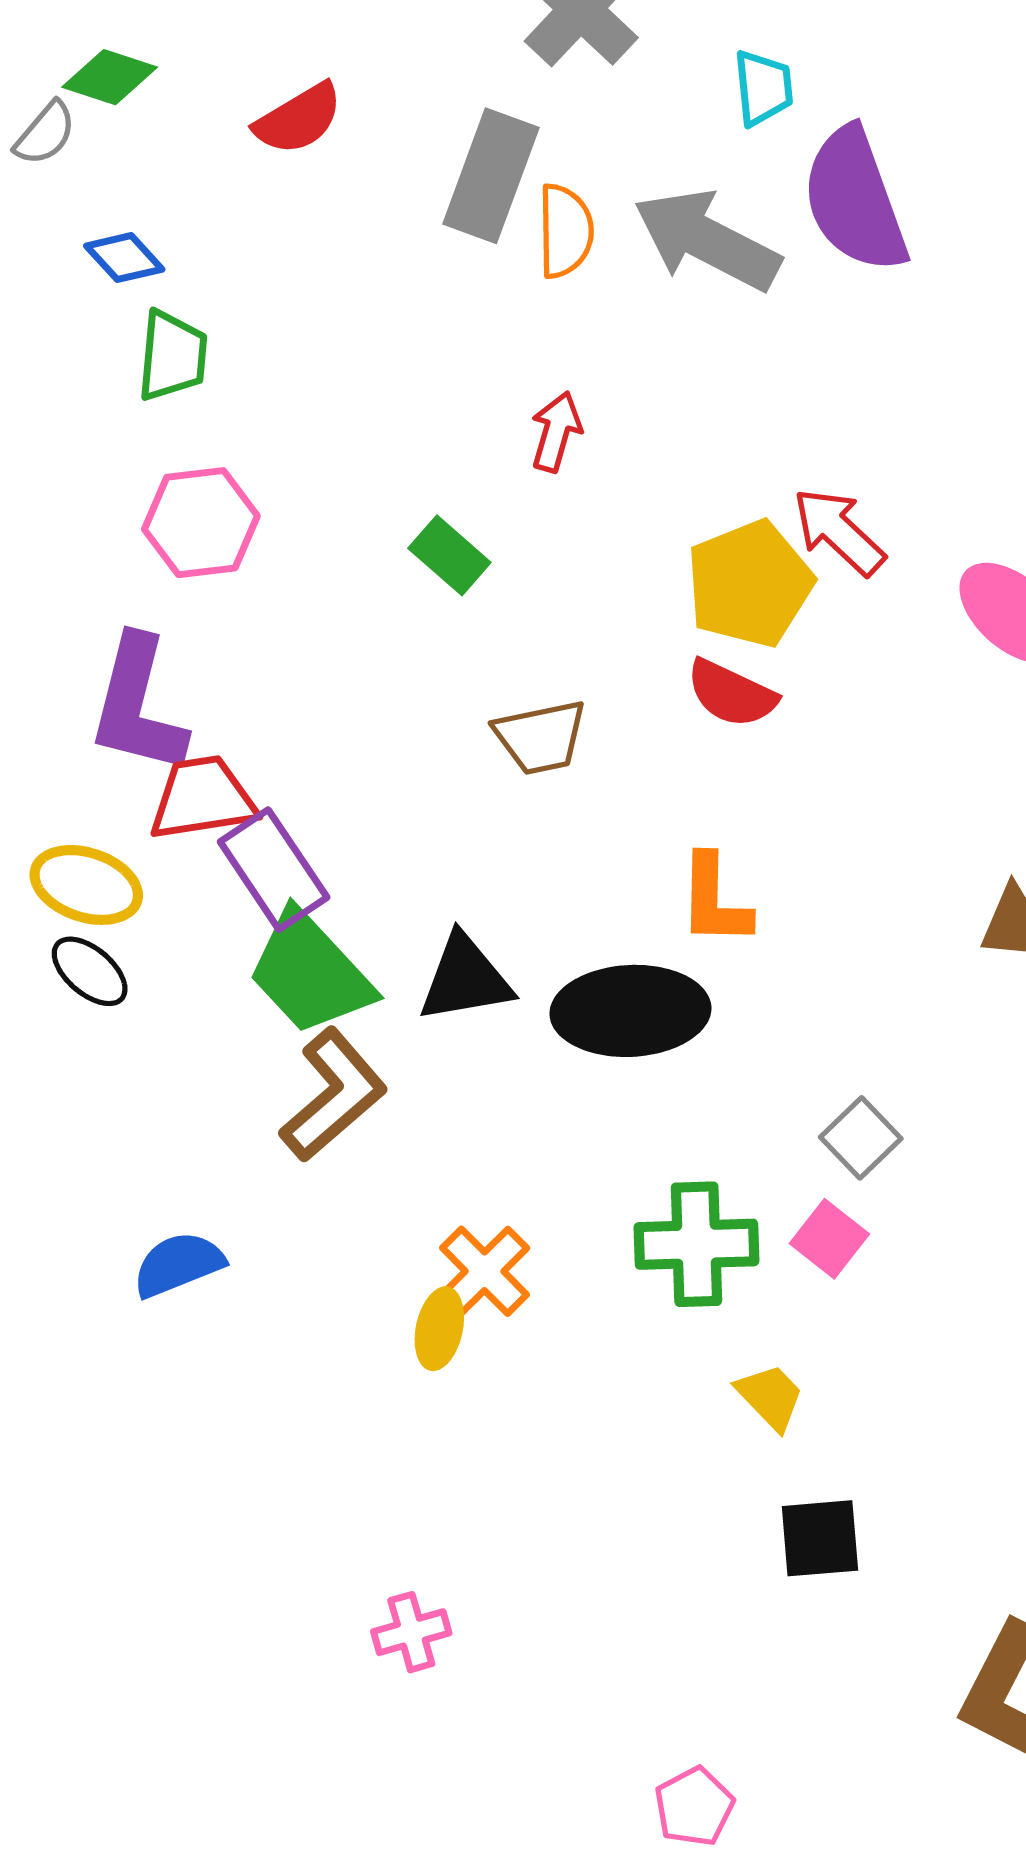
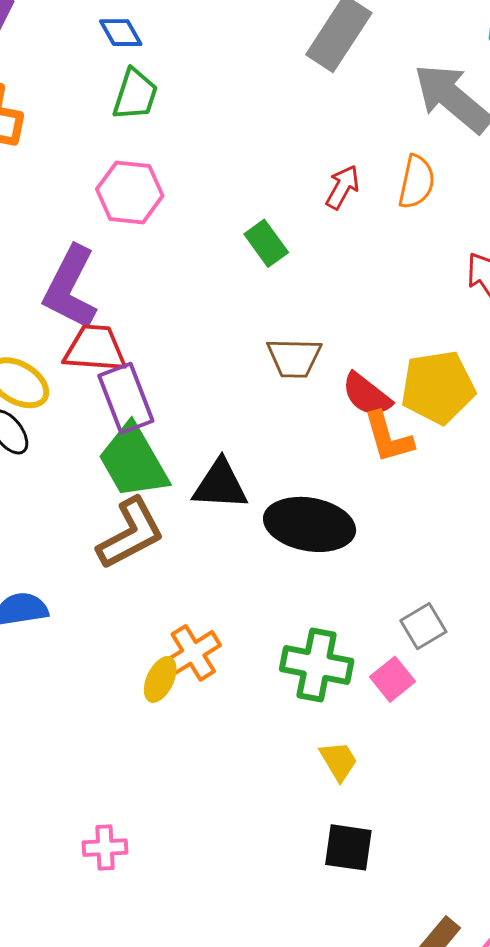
orange semicircle: (565, 231) -> (417, 182), moved
yellow pentagon: (750, 584) -> (438, 387), moved
red semicircle: (731, 694) -> (367, 395), moved
orange L-shape: (714, 900) -> (388, 437), moved, turned -30

